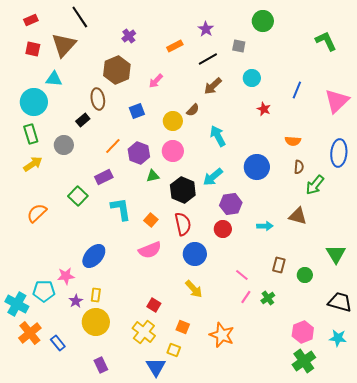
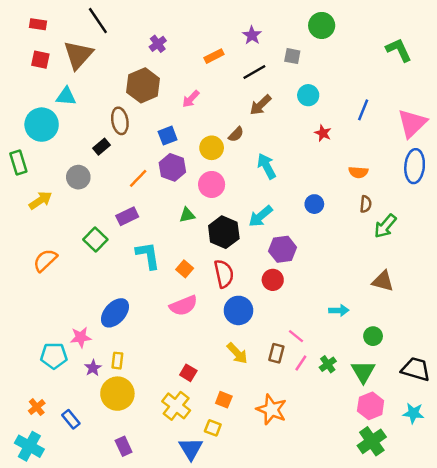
red rectangle: (31, 20) -> (38, 24), turned 32
green rectangle: (31, 134) -> (18, 162), moved
purple hexagon: (139, 153) -> (172, 167), moved
blue ellipse: (339, 153) -> (415, 166), moved
blue circle: (257, 167) -> (314, 204), size x0.6
brown triangle: (298, 216) -> (383, 281), moved
cyan arrow: (265, 226) -> (339, 310), moved
green triangle: (336, 254) -> (363, 372), moved
brown rectangle: (279, 265) -> (276, 353), moved
cyan cross: (17, 304) -> (29, 446), moved
orange cross: (30, 333) -> (37, 407), size x0.6

